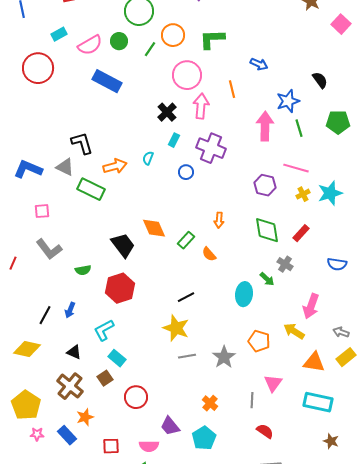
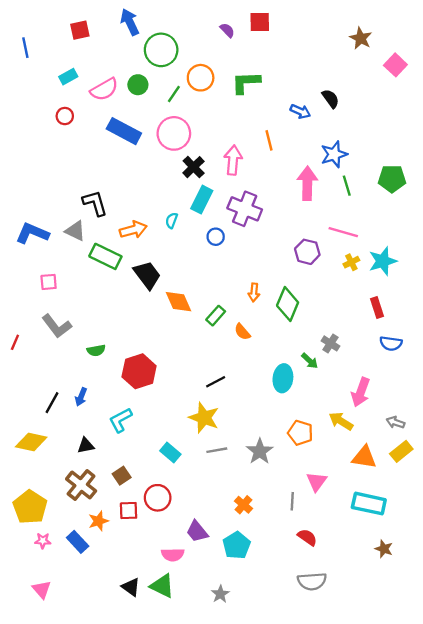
red circle: (38, 68) -> (65, 116), moved, size x0.5
pink circle: (187, 75) -> (174, 133), moved
black semicircle: (320, 80) -> (331, 99), moved
cyan rectangle: (174, 140) -> (202, 200), size x1.6
green diamond: (267, 230) -> (288, 304), moved, turned 32
red rectangle: (301, 233) -> (377, 307), moved, turned -60
black trapezoid: (123, 245) -> (147, 275), moved
black triangle: (74, 352) -> (86, 446), turned -35
cyan rectangle: (117, 358) -> (170, 453), moved
red square: (111, 446) -> (129, 511), moved

